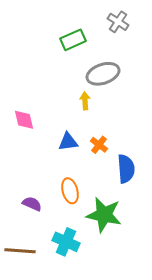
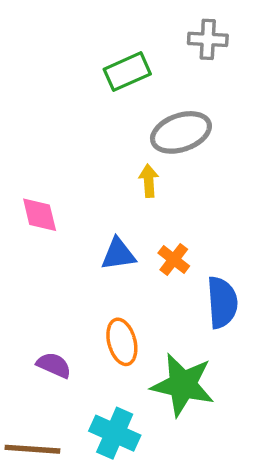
gray cross: (118, 22) -> (208, 39), turned -30

